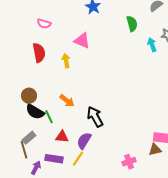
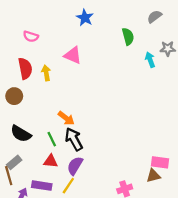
yellow arrow: (66, 61) -> (46, 73), moved
brown circle: (29, 96) -> (14, 96), moved
orange arrow: (67, 101) -> (66, 118), moved
green line: (49, 117) -> (52, 139), moved
black arrow: (95, 117) -> (74, 139), moved

